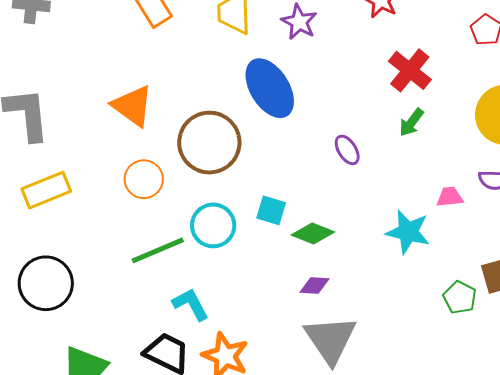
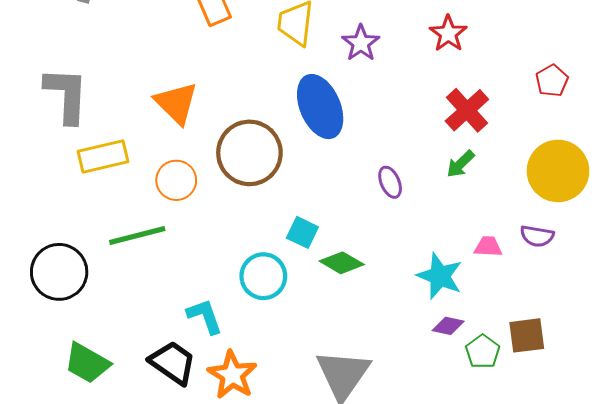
yellow rectangle: (46, 190) -> (103, 157), moved
cyan circle: (213, 225) -> (263, 276), moved
green line: (158, 250) -> (137, 236), moved
purple diamond: (315, 286) -> (448, 326), moved

